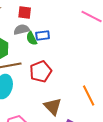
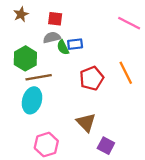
red pentagon: (41, 72) -> (92, 78), moved
orange line: (89, 96) -> (126, 73), moved

